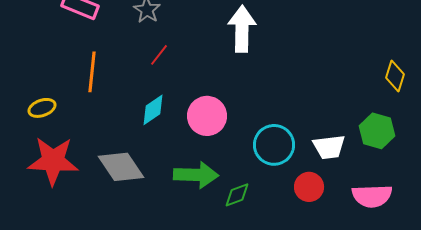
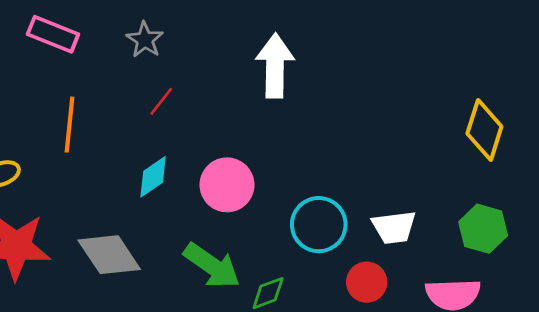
yellow diamond: (395, 76) -> (484, 130), size x1.4
green hexagon: (377, 131) -> (483, 229), moved
green arrow: (196, 175) -> (212, 266), turned 33

